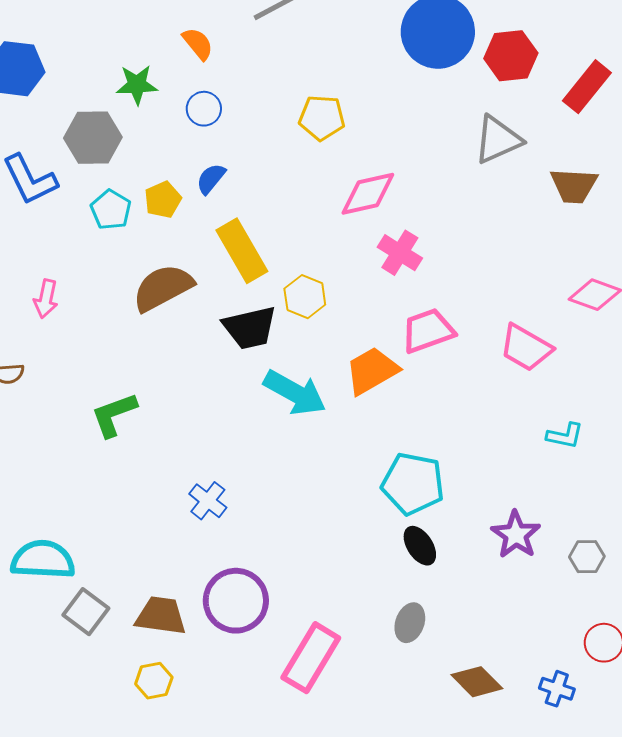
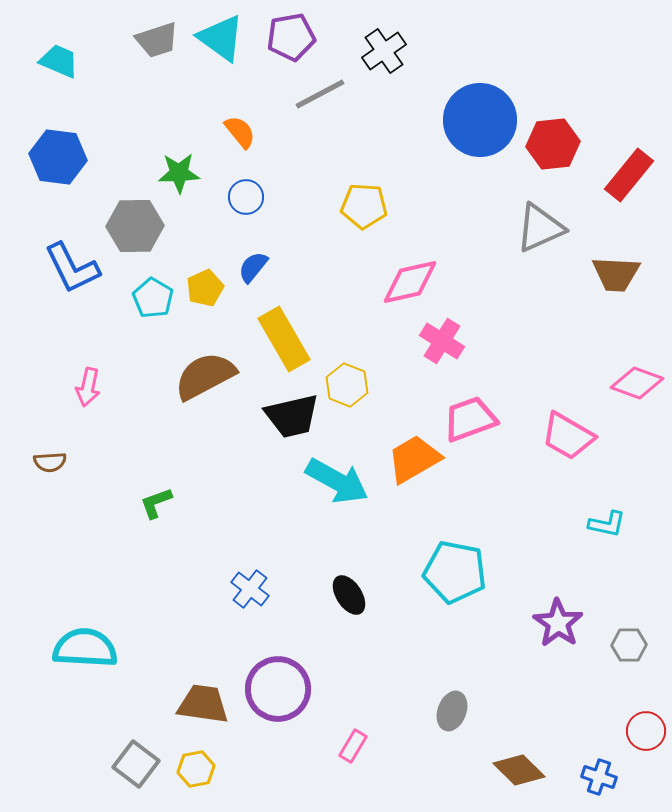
green L-shape: (114, 415) -> (156, 503), size x0.7
black ellipse: (420, 546) -> (349, 595), moved
gray square: (86, 612) -> (136, 764), moved
pink rectangle: (311, 658) -> (353, 746), size x0.5

